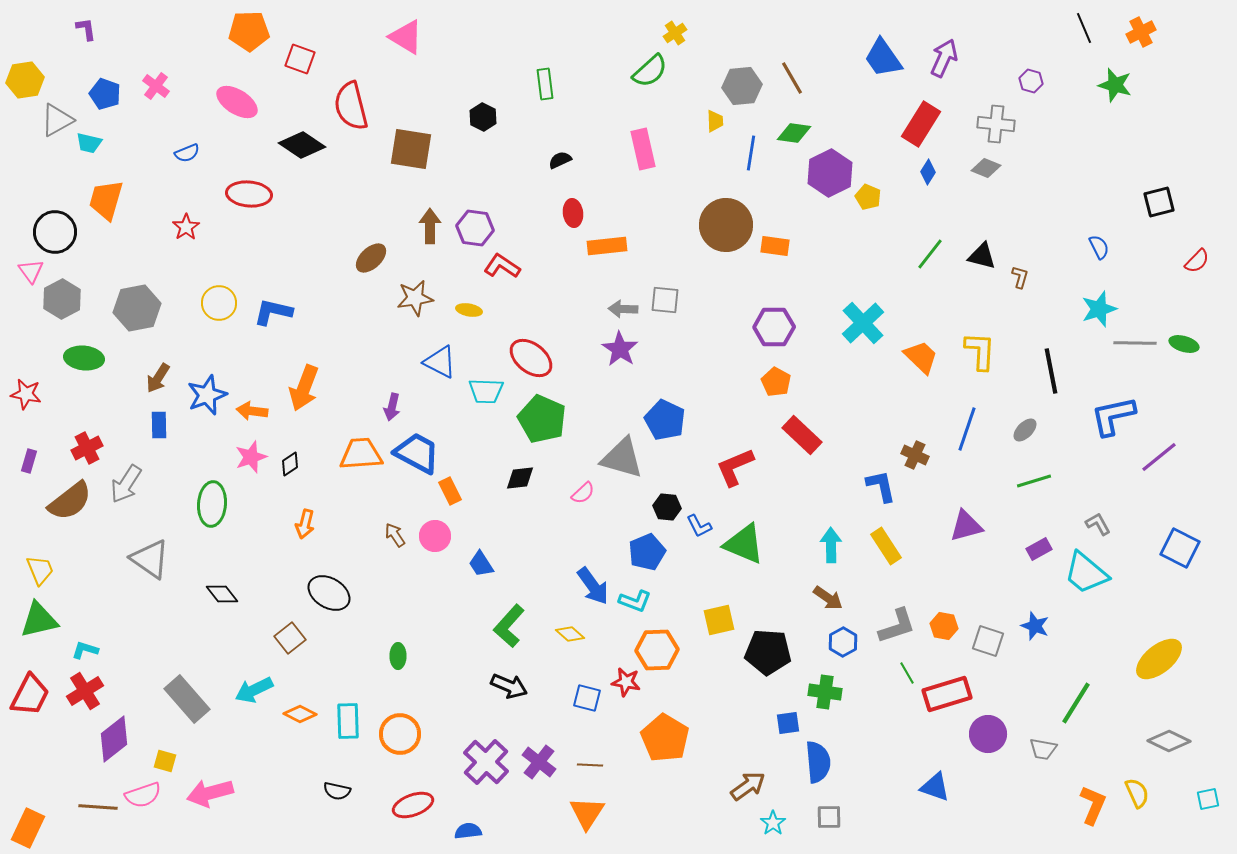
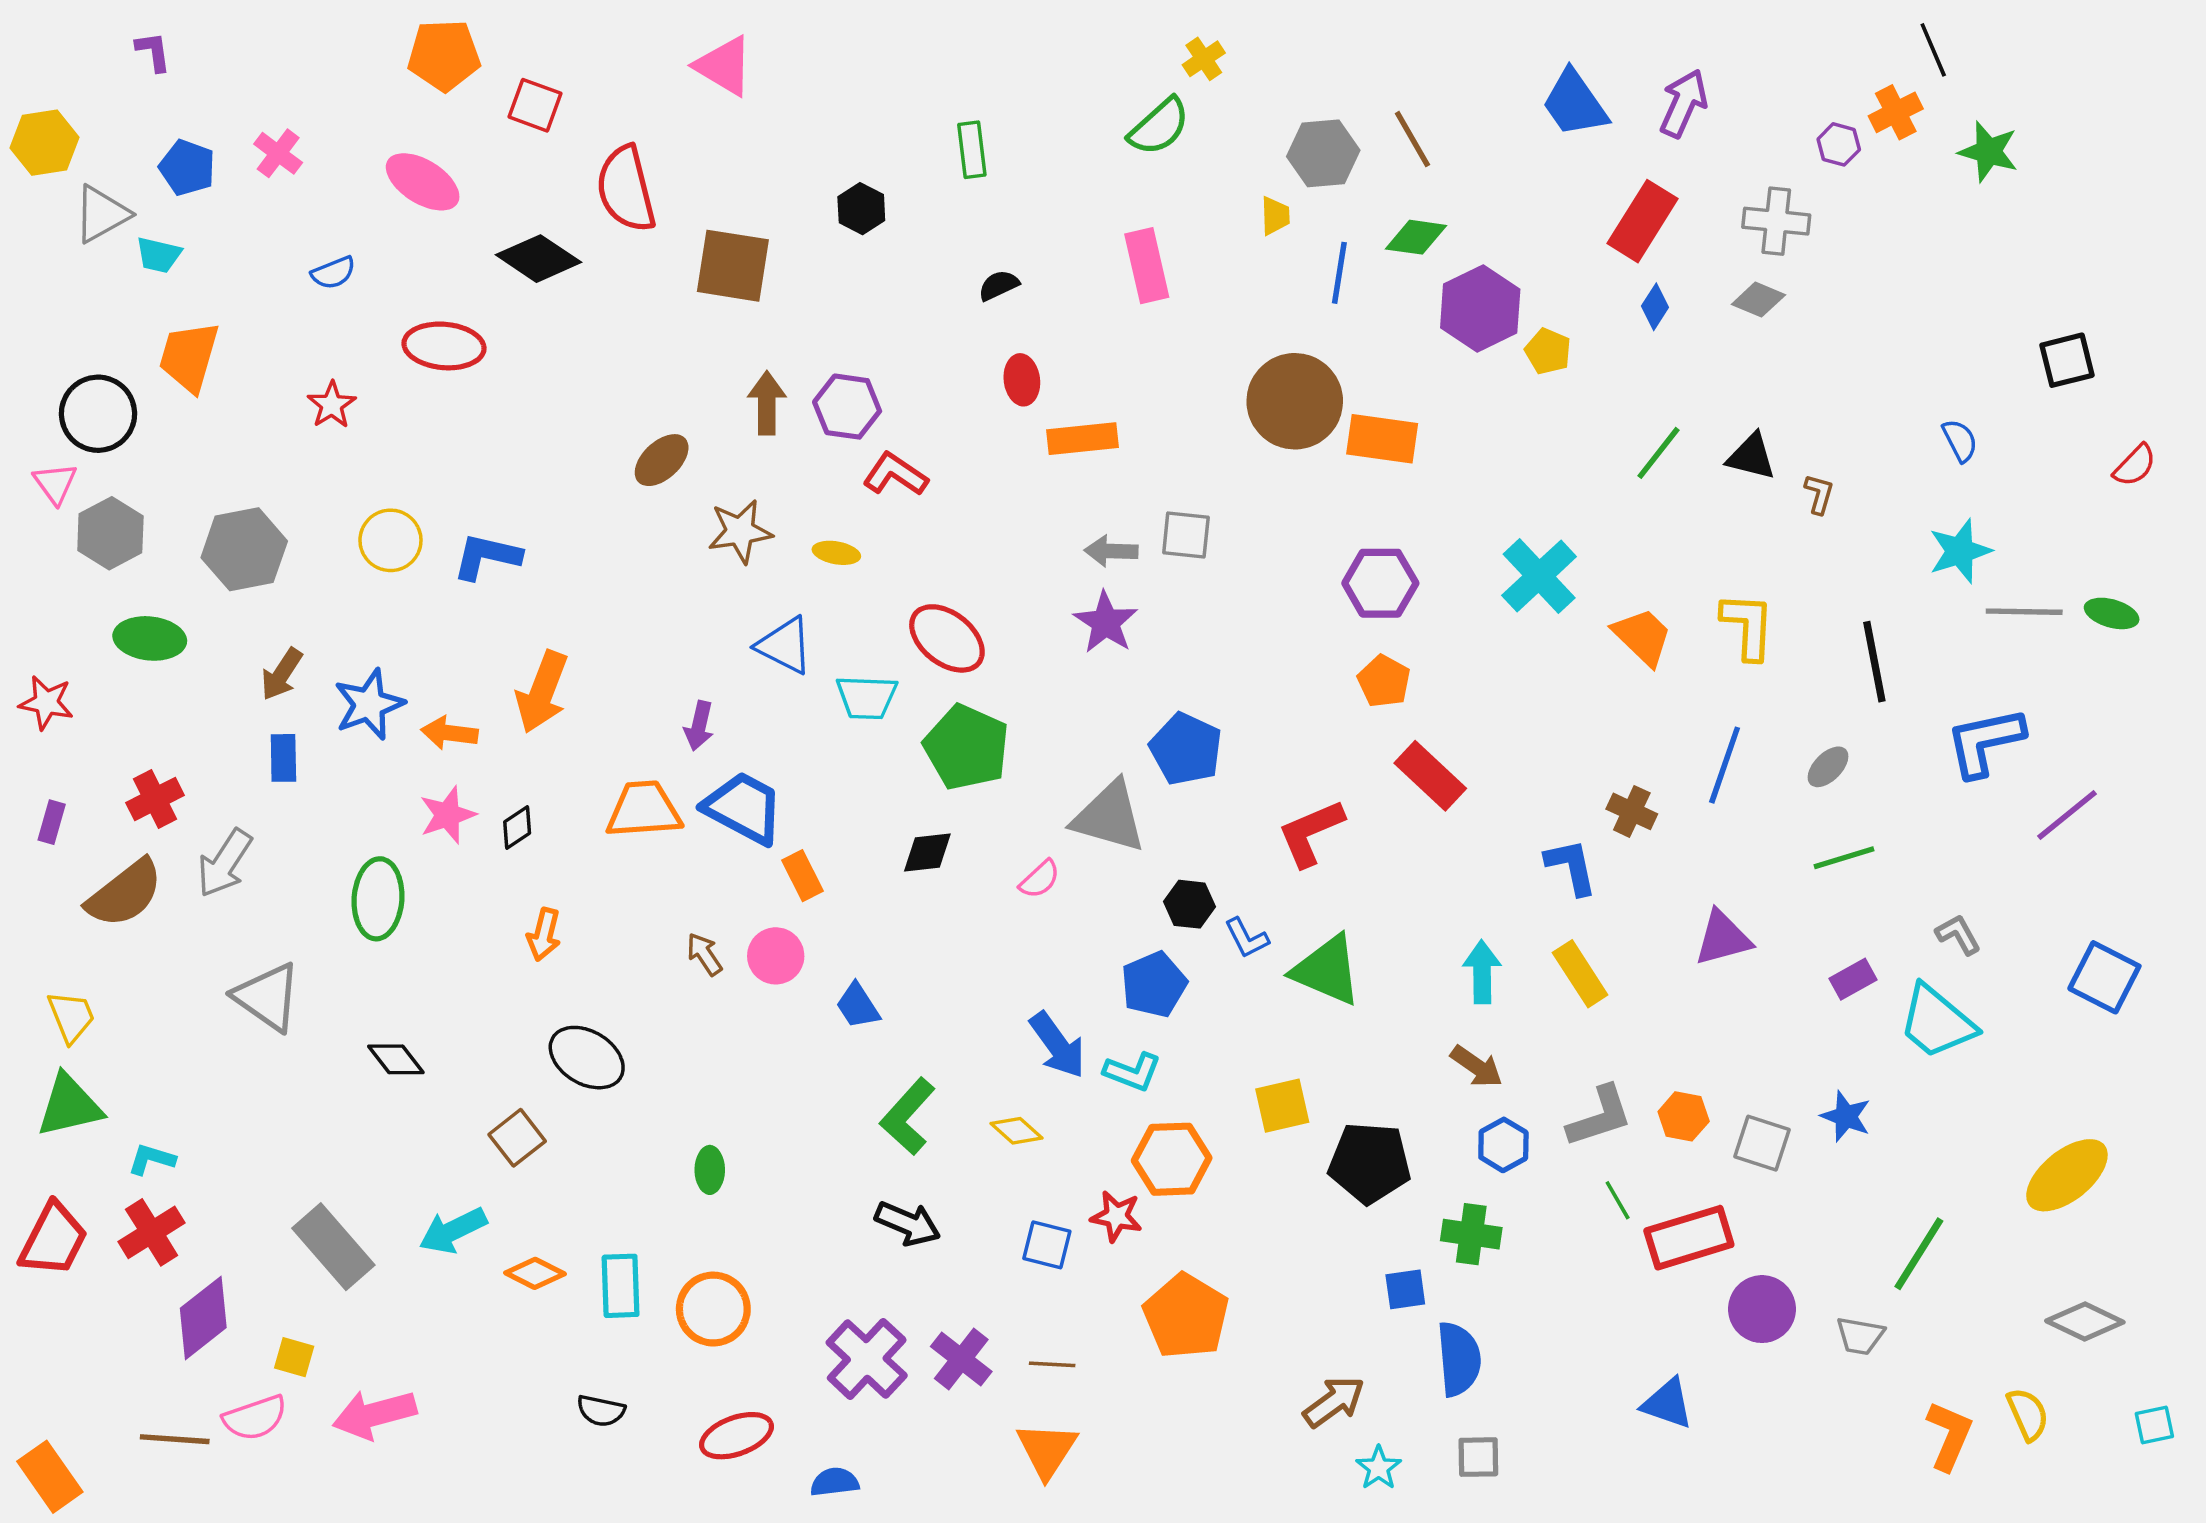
orange cross: (1141, 32) -> (1896, 112), moved
orange rectangle: (775, 246) -> (1382, 439), size x1.4
orange rectangle: (28, 828) -> (50, 1477), turned -60

